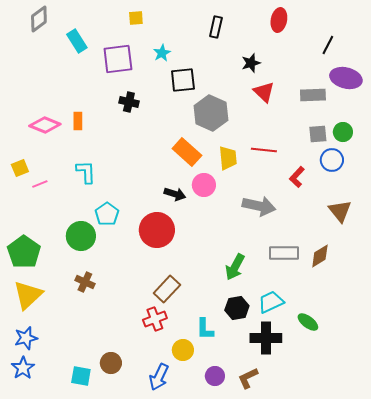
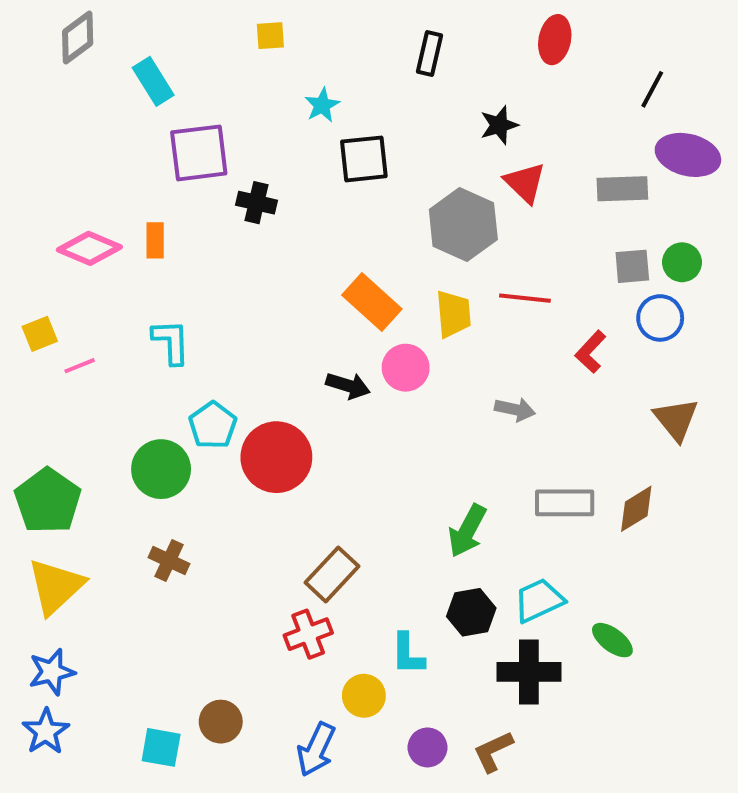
purple square: (118, 59) -> (199, 153), moved
gray hexagon: (211, 113) -> (463, 225), moved
gray arrow: (259, 206) -> (515, 409), size x0.6
red circle: (157, 230) -> (276, 457), moved

